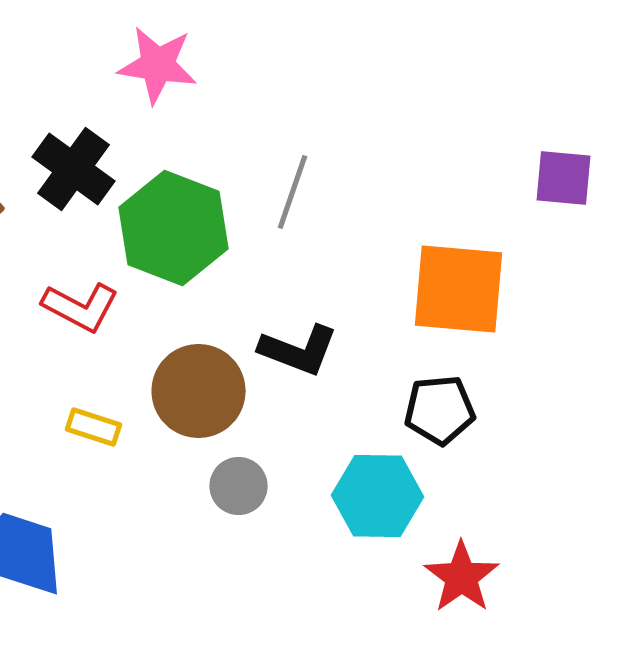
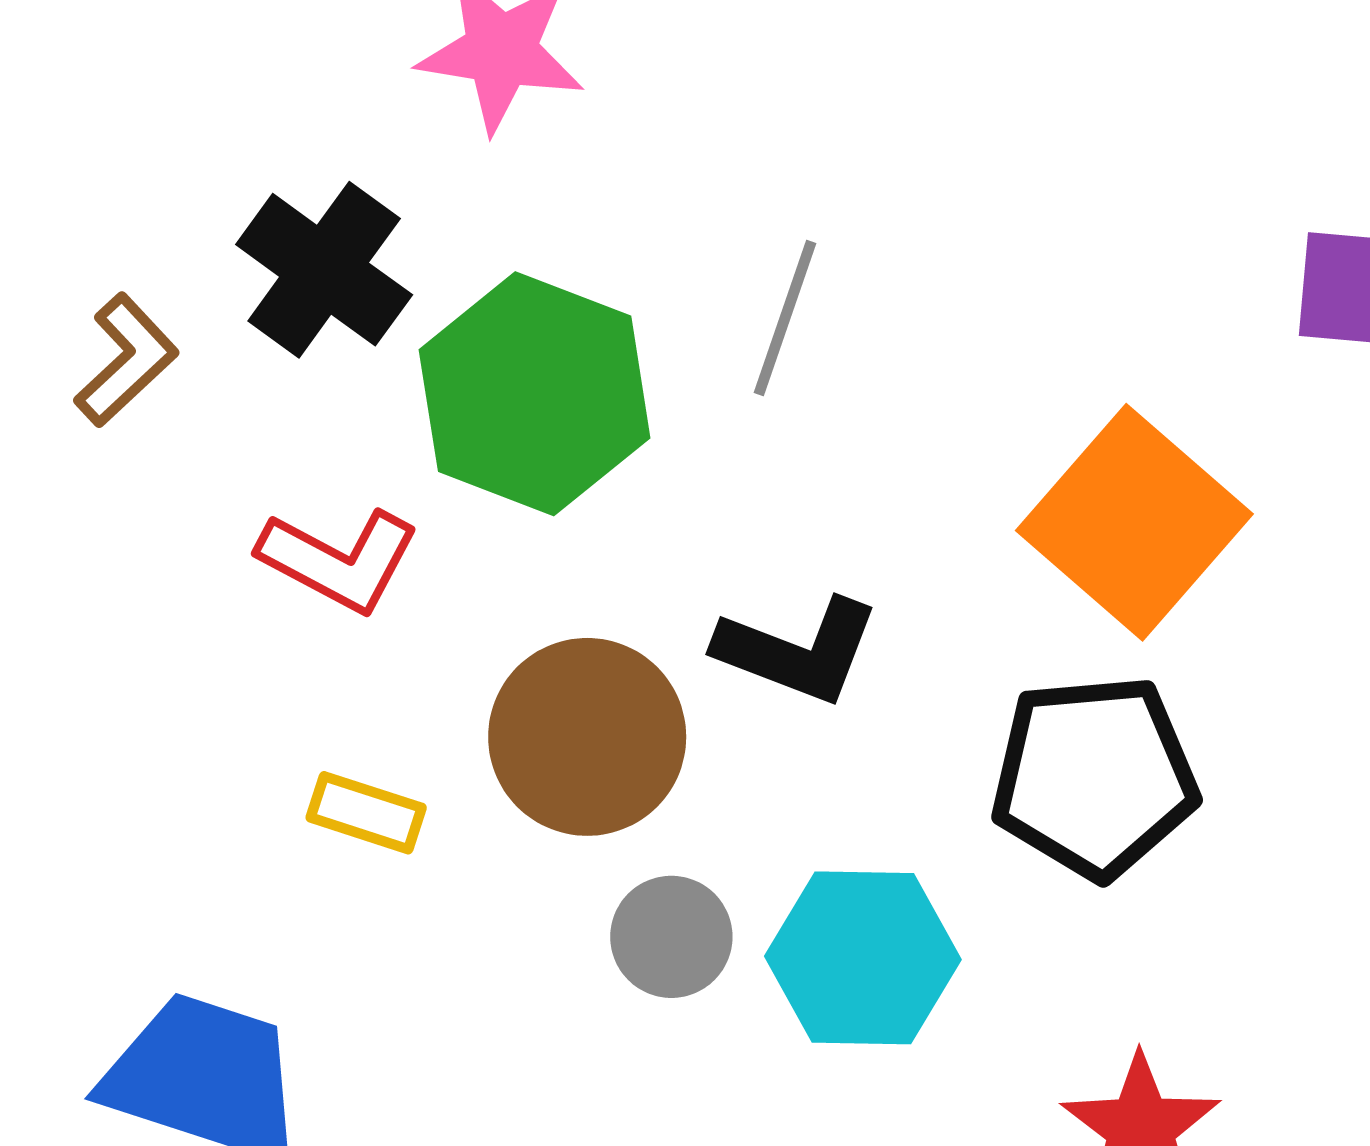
orange square: (458, 289) -> (1134, 522), turned 36
black pentagon: (440, 410) -> (1094, 777), size x1.4
cyan hexagon: (378, 496) -> (863, 958), moved

